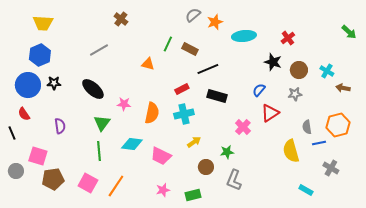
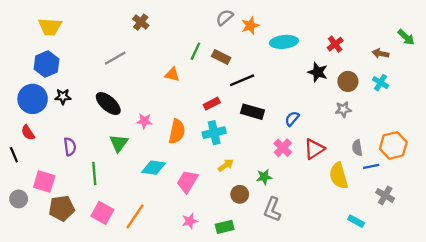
brown arrow: (343, 88) -> (381, 54), moved
blue semicircle: (259, 90) -> (292, 119), moved
red triangle: (270, 113) -> (314, 149), moved
green line: (99, 151) -> (94, 173), moved
pink trapezoid: (161, 156) -> (187, 182), turned 95

